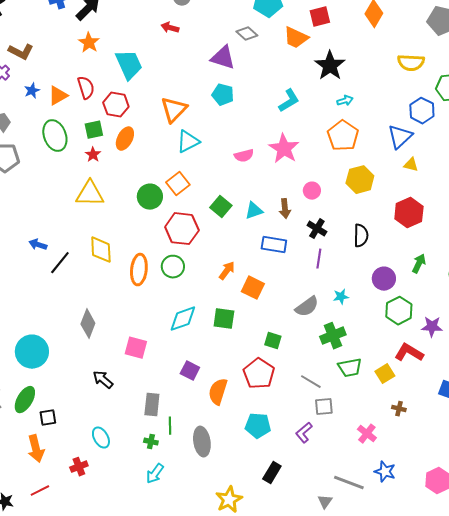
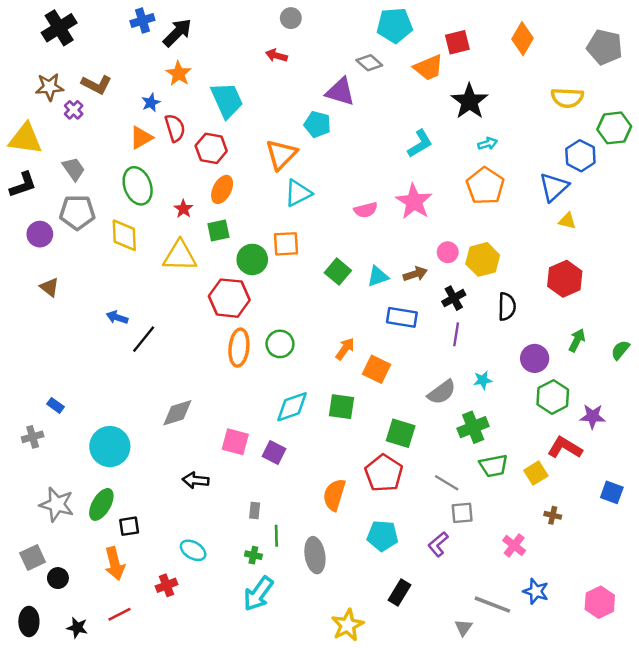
orange trapezoid: (296, 38) -> (428, 68), turned -48
blue star: (32, 91) -> (151, 103), moved
cyan pentagon: (223, 95) -> (317, 124), moved
green square: (94, 130) -> (218, 230), moved
yellow hexagon: (360, 180) -> (483, 259), moved
orange square: (178, 184) -> (286, 244), turned 35
brown arrow: (285, 209) -> (415, 274), turned -102
red hexagon: (182, 229) -> (229, 298), moved
black cross: (317, 229) -> (454, 298), turned 30
yellow diamond: (101, 250) -> (124, 235), moved
gray diamond: (88, 324) -> (177, 413), turned 52
green square: (273, 341) -> (401, 433), size x1.4
purple square: (190, 371) -> (274, 453), moved
black arrow: (103, 380) -> (196, 480), turned -35
gray rectangle: (152, 405) -> (255, 510), size x0.6
cyan ellipse: (101, 438) -> (193, 550), turned -30
cyan arrow: (155, 474) -> (258, 594), size x1.4

